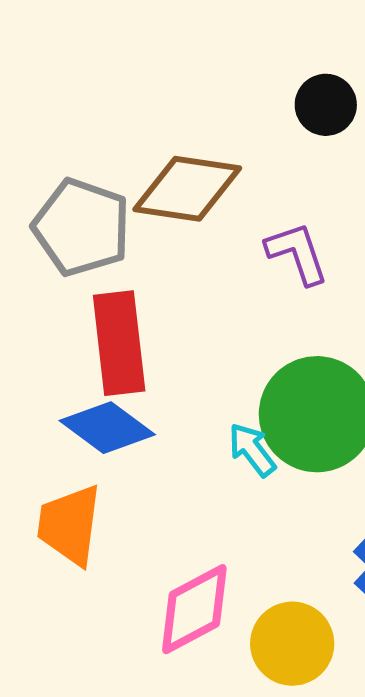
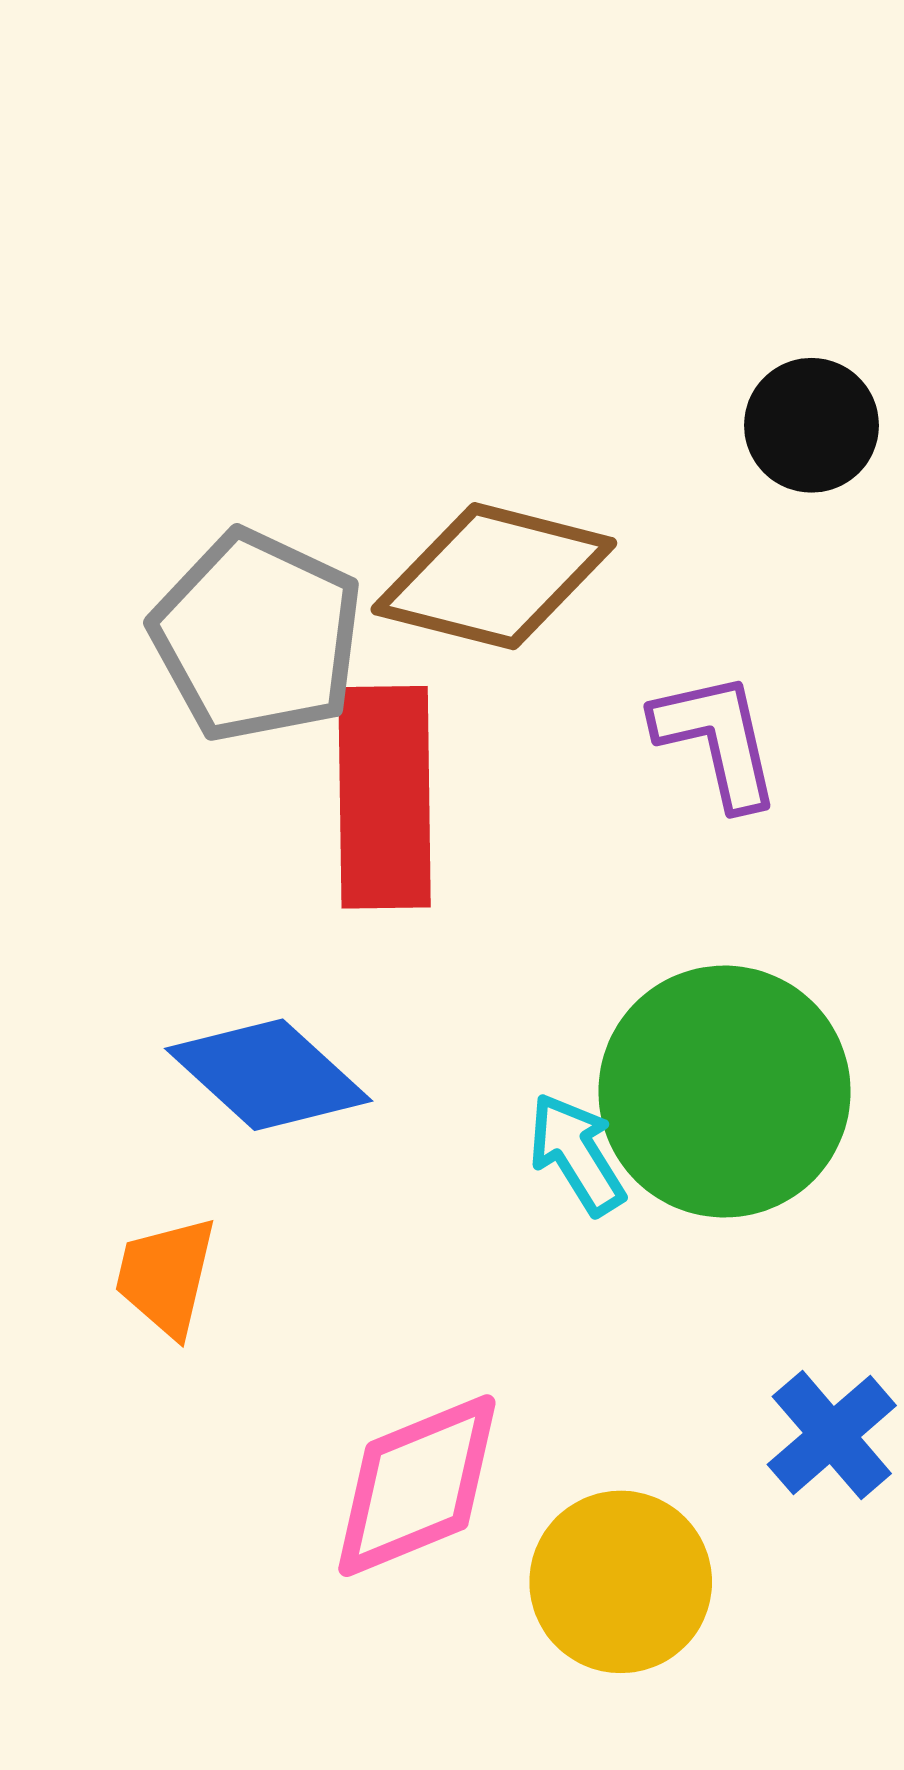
red rectangle: (119, 343) -> (385, 797), moved
orange trapezoid: (70, 525) -> (166, 1276), size x0.7

